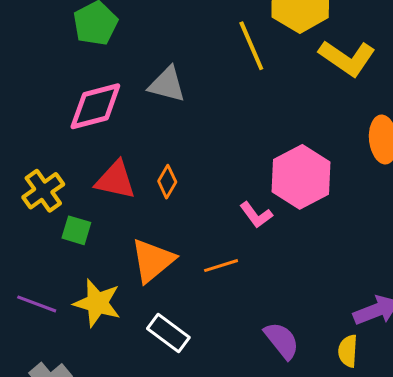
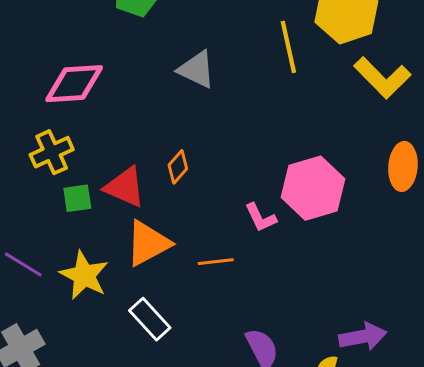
pink diamond: (95, 106) -> (74, 84), moved
red triangle: (115, 180) -> (125, 187), moved
green square: (76, 230) -> (77, 198), turned -36

